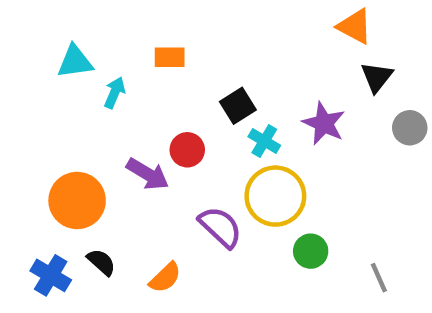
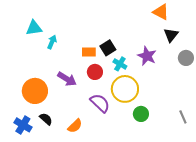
orange rectangle: (170, 57) -> (89, 52), moved
red circle: (187, 150) -> (95, 72), moved
gray line: (379, 278) -> (183, 117), moved

